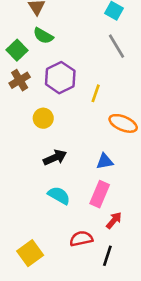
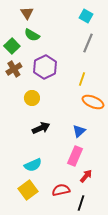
gray line: (117, 46) -> (88, 43), turned 54
yellow line: (96, 93) -> (82, 79), moved
blue triangle: (105, 161) -> (79, 131), turned -32
cyan semicircle: (59, 195) -> (33, 165), moved, turned 126
yellow square: (30, 253) -> (28, 190), moved

